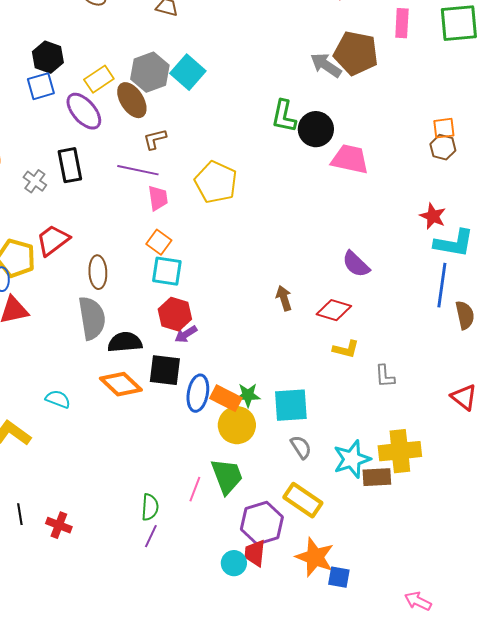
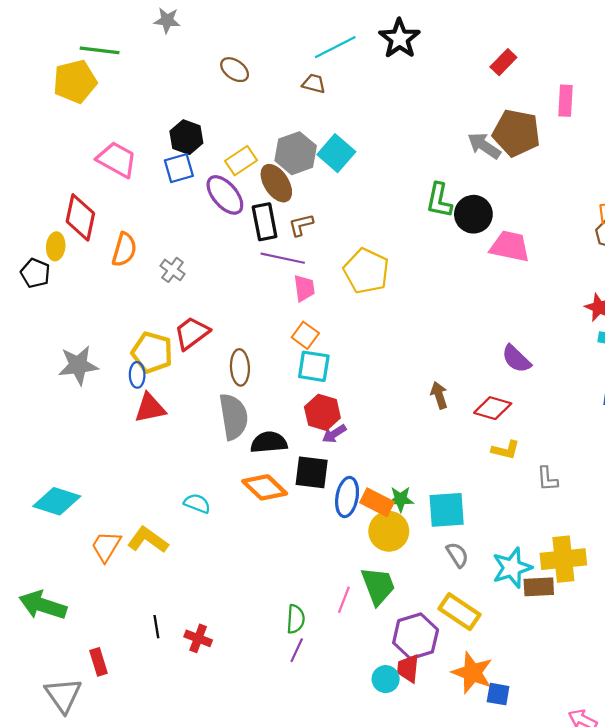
black rectangle: (70, 165) -> (265, 222), moved

